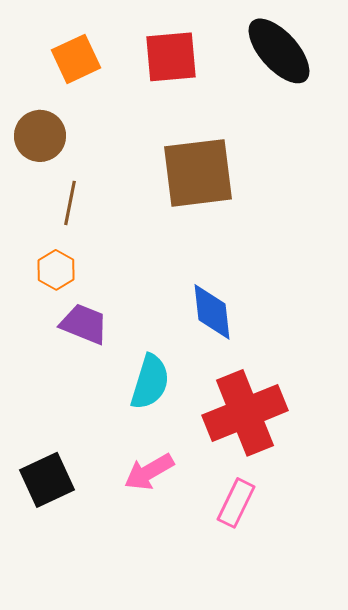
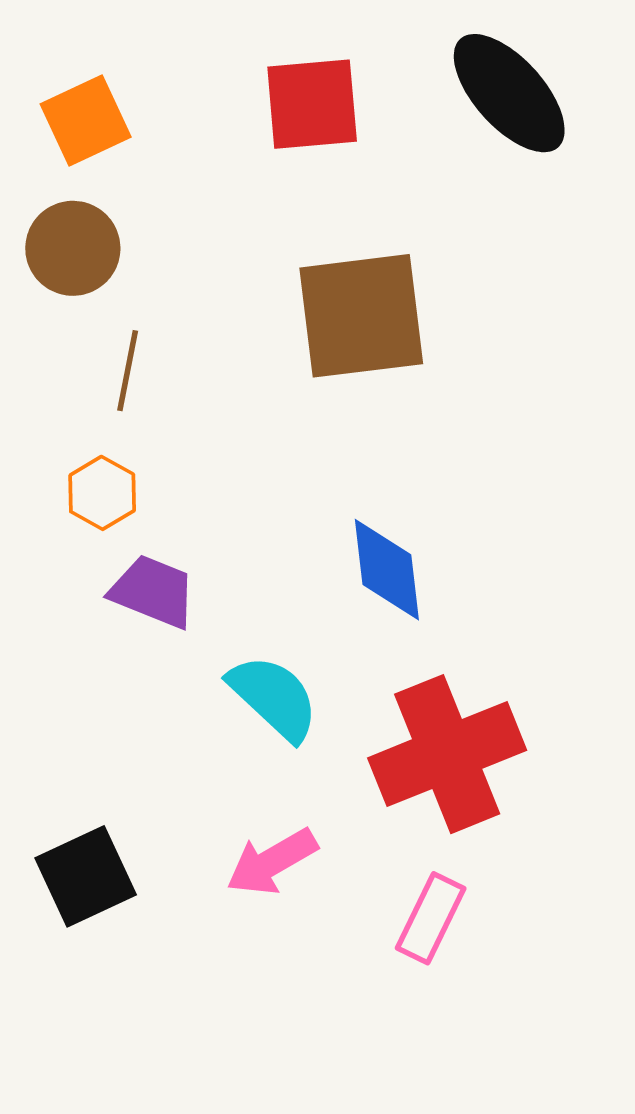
orange square: (76, 59) -> (86, 120), moved
cyan semicircle: (150, 382) -> (274, 697), turned -64

